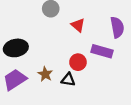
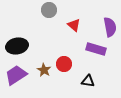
red circle: (78, 62) -> (64, 64), moved
black triangle: (68, 80) -> (88, 81), moved

